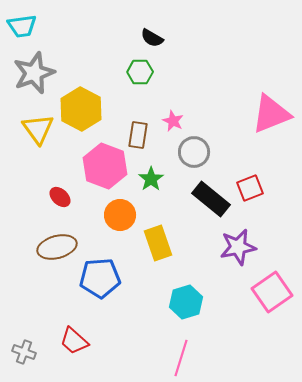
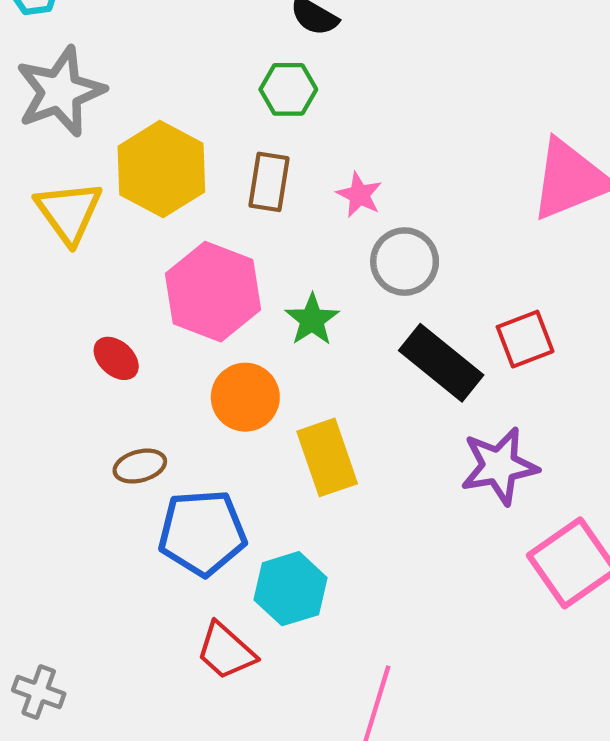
brown rectangle: (138, 135) -> (269, 182), moved
brown ellipse: (57, 247) -> (140, 466), moved, size x0.6
cyan hexagon: (186, 302) -> (290, 589), moved
red trapezoid: (74, 341) -> (226, 651), moved

